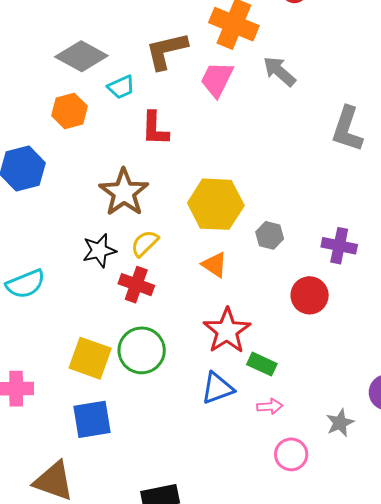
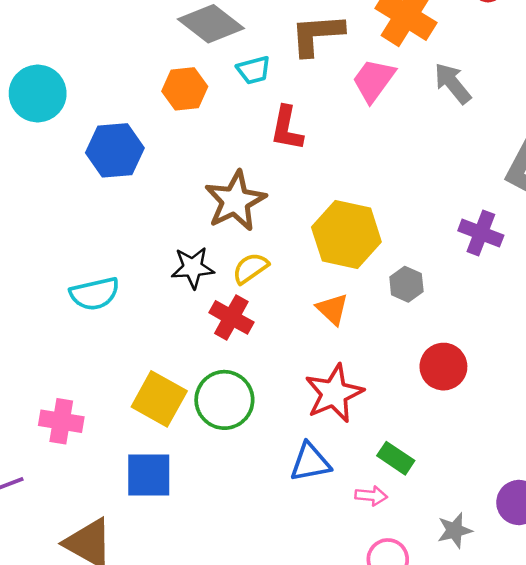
purple cross: (339, 246) -> (481, 233), moved
green rectangle: (262, 364) -> (396, 458), moved

